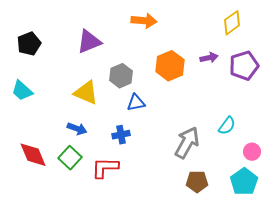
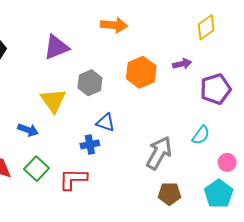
purple pentagon: (244, 66) -> (216, 89), moved
yellow triangle: (86, 93) -> (53, 101), turned 32
blue triangle: (136, 103) -> (106, 123), moved, turned 30
blue arrow: (77, 129) -> (28, 130), moved

